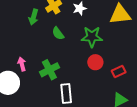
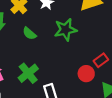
red circle: (95, 62) -> (86, 74), moved

